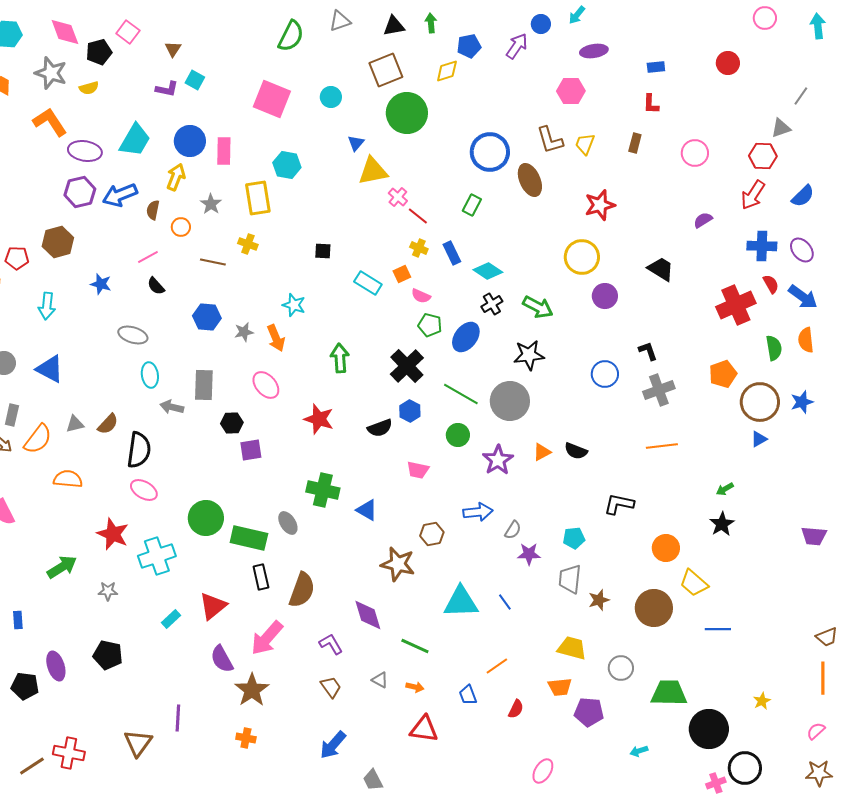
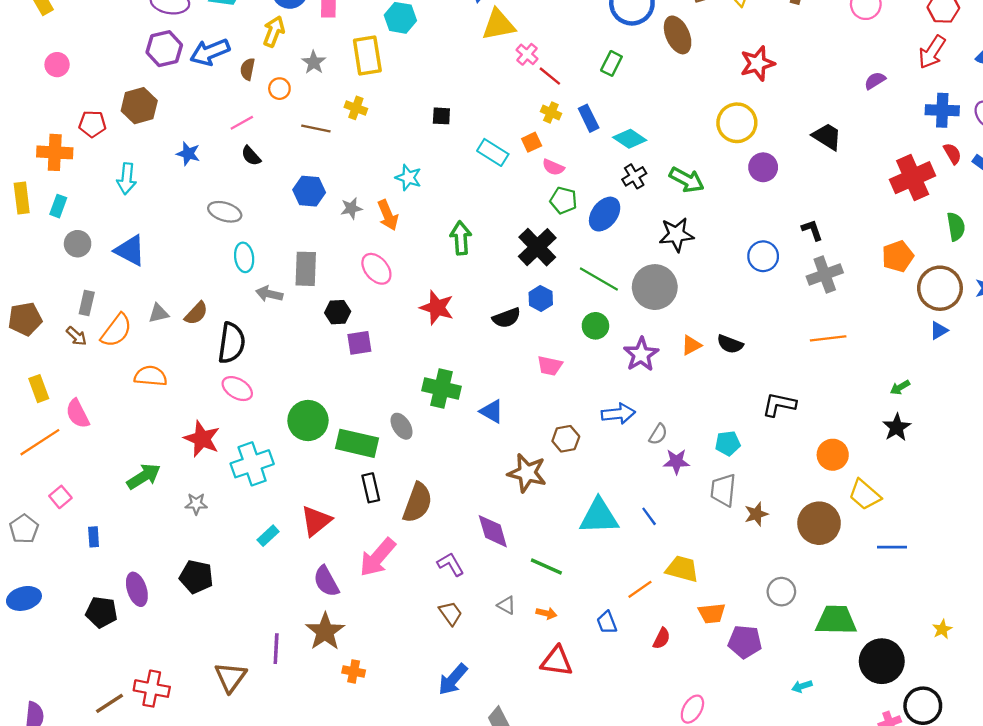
yellow trapezoid: (572, 648) -> (682, 569), moved
brown star: (252, 690) -> (325, 632), moved

